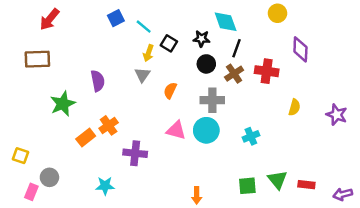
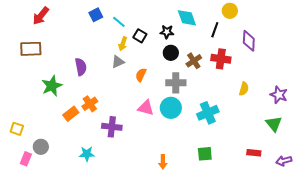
black line: (236, 48) -> (215, 30), moved
gray triangle: (142, 75) -> (118, 62), turned 32
cyan cross: (251, 136) -> (208, 113), size x1.5
green triangle: (277, 180) -> (274, 124), moved

